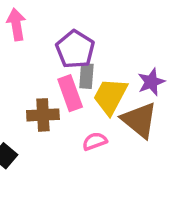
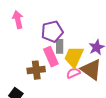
purple pentagon: (75, 49) -> (52, 32), turned 30
pink semicircle: (95, 141) -> (73, 73), moved

